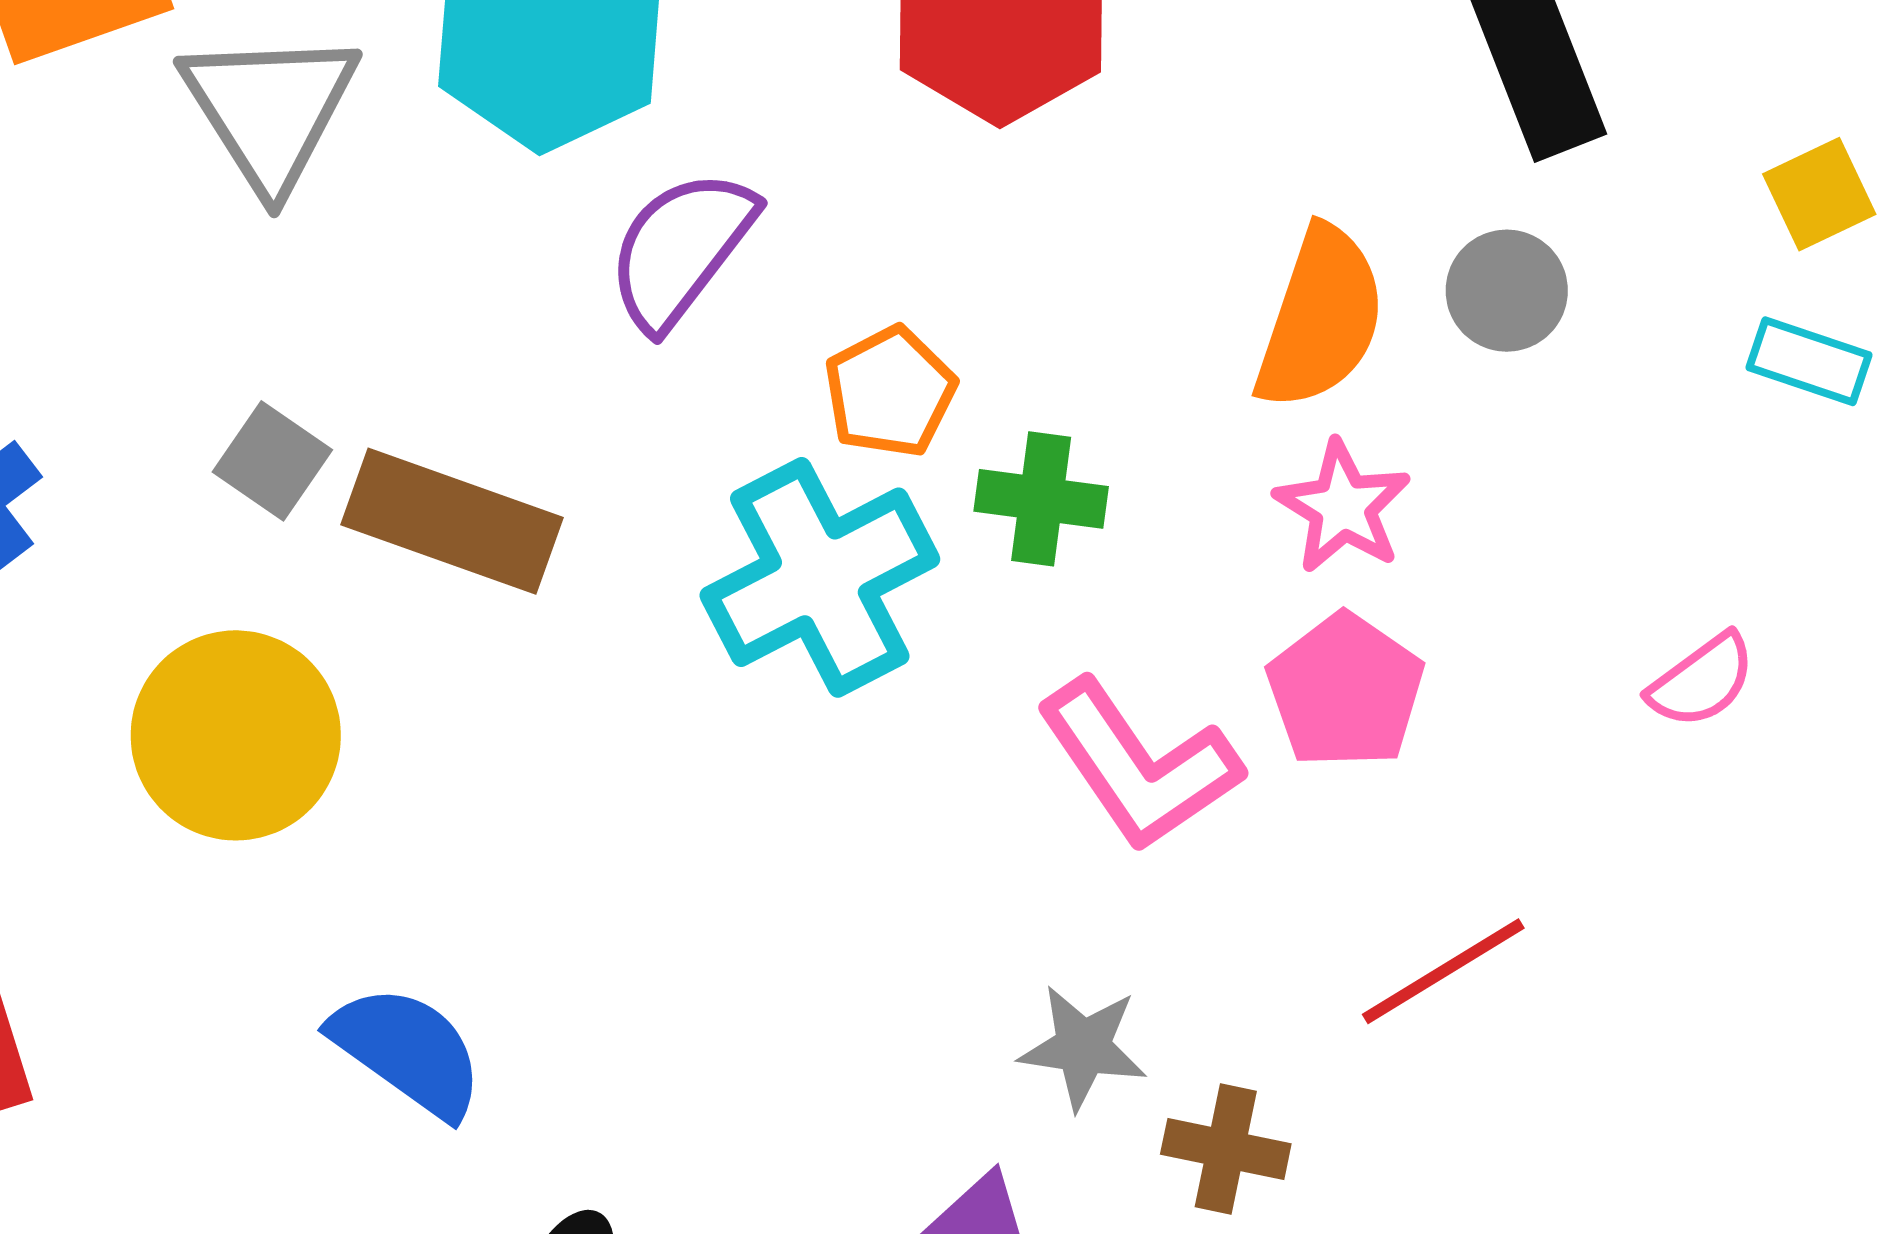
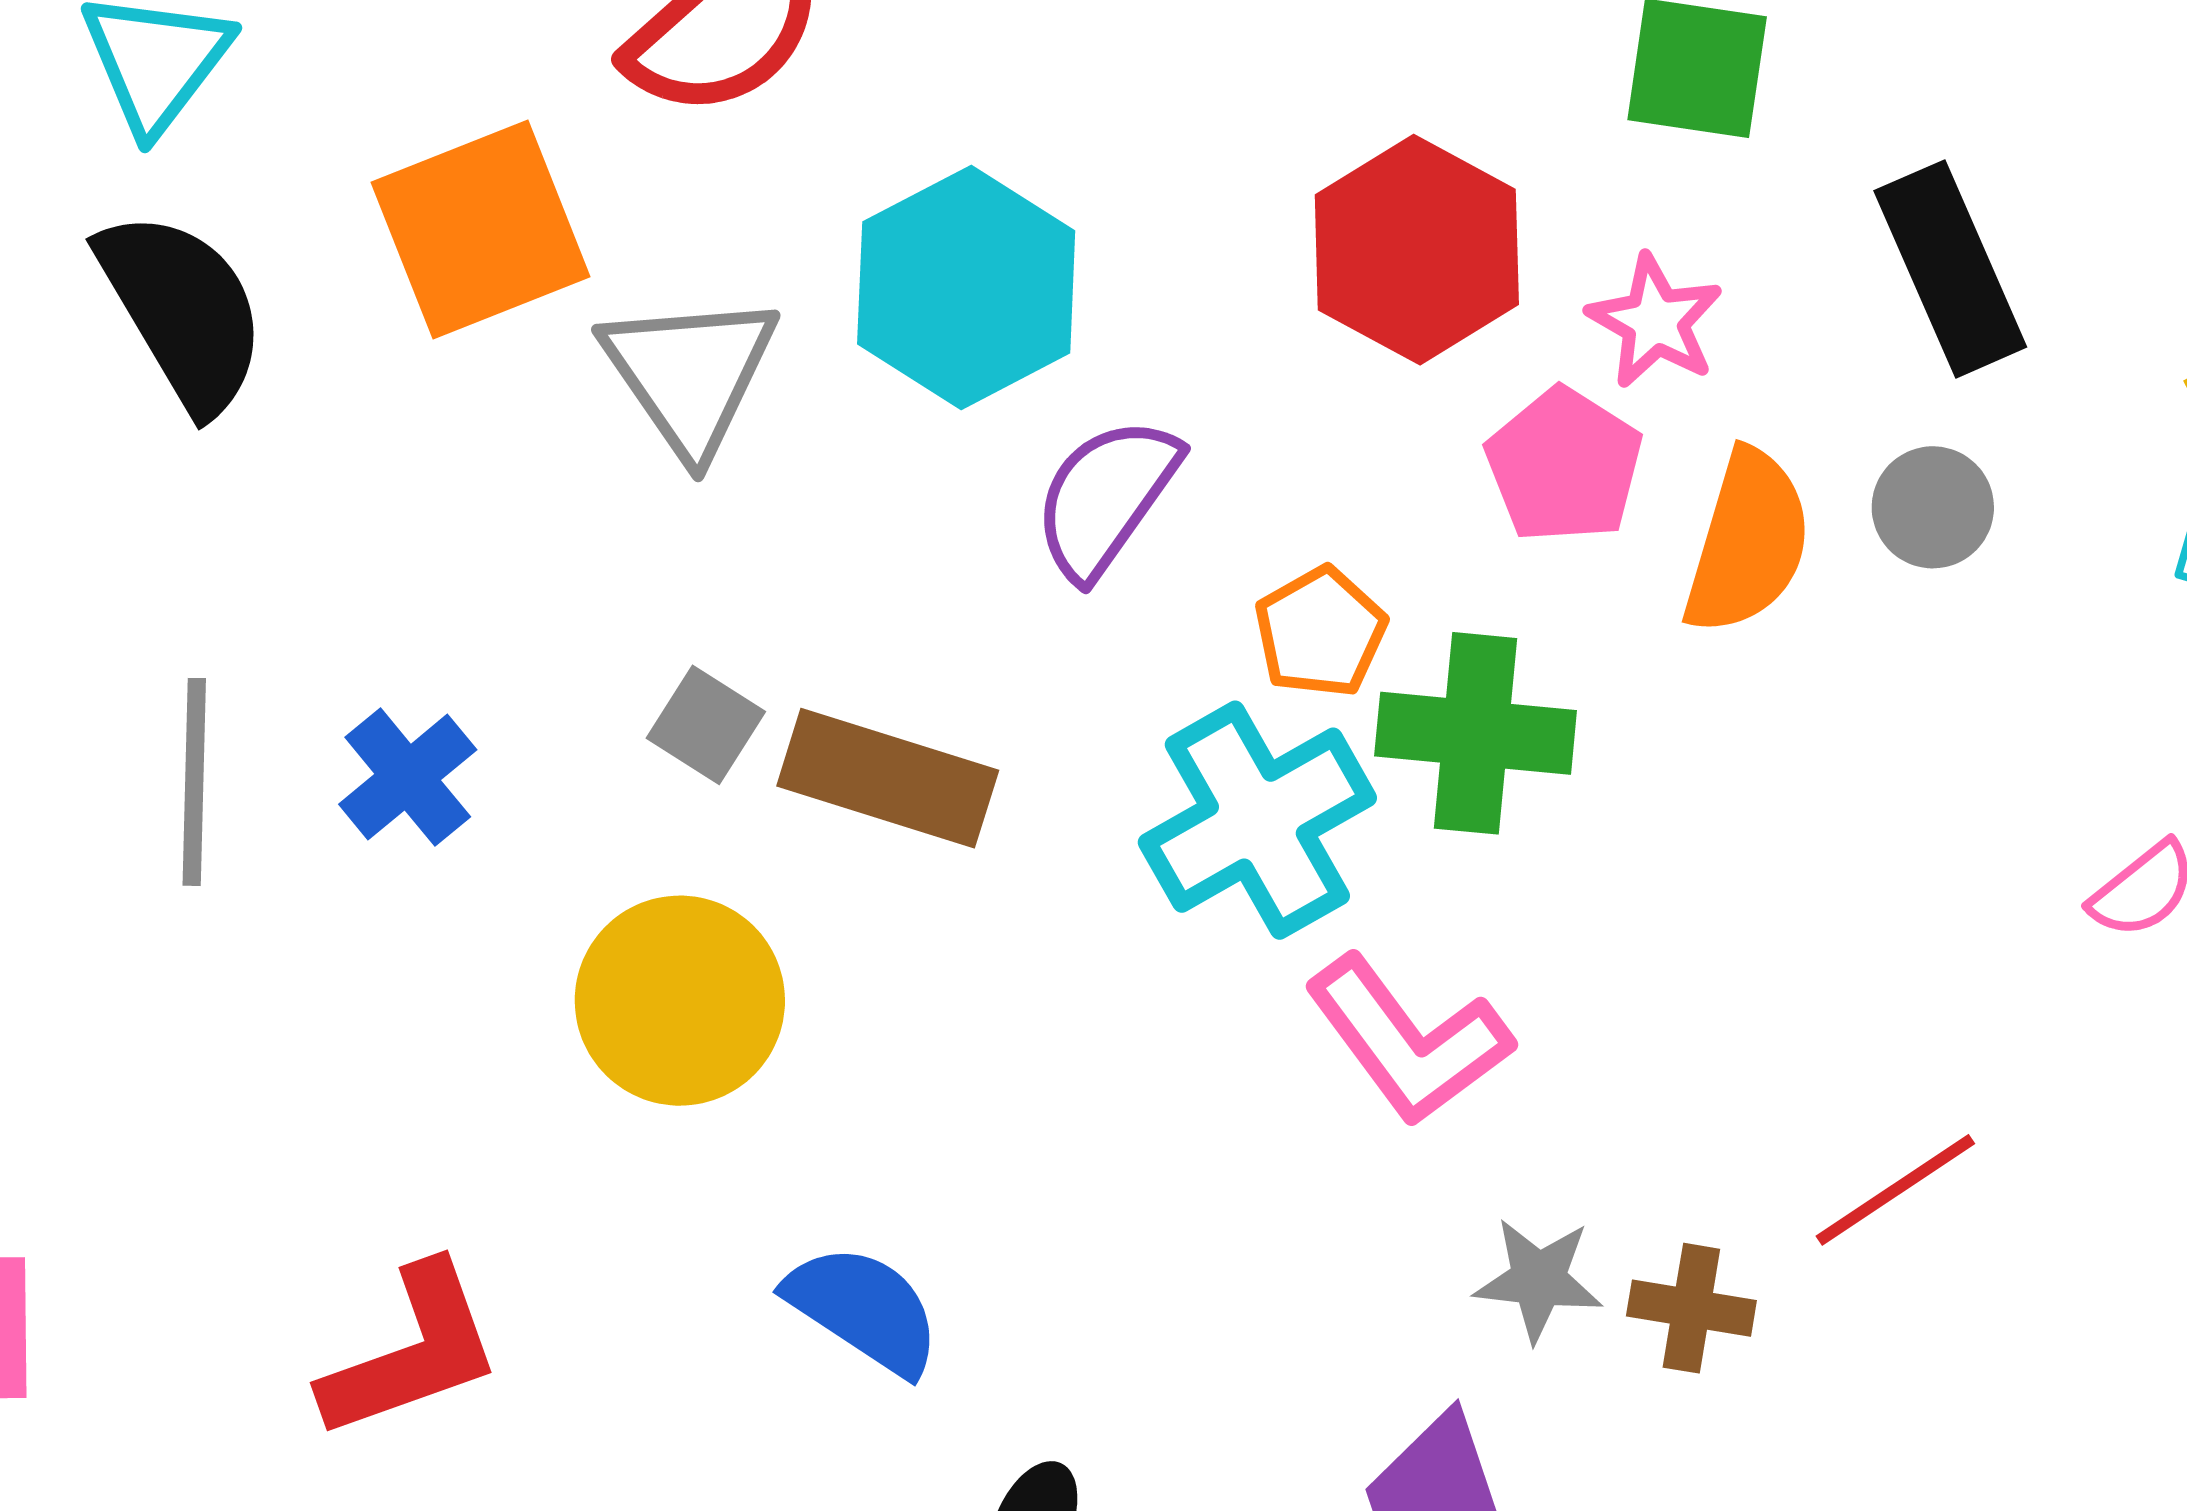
green cross: (1041, 499) -> (1476, 733), size x1.5
pink star: (1343, 507) -> (1655, 321), moved
pink pentagon: (1345, 691) -> (1564, 465), moved
pink L-shape: (1139, 765) -> (1408, 1040), moved
brown cross: (1226, 1149) -> (1691, 1308), moved

